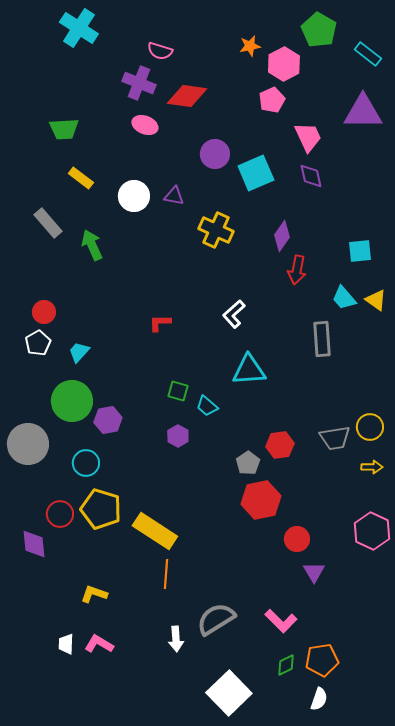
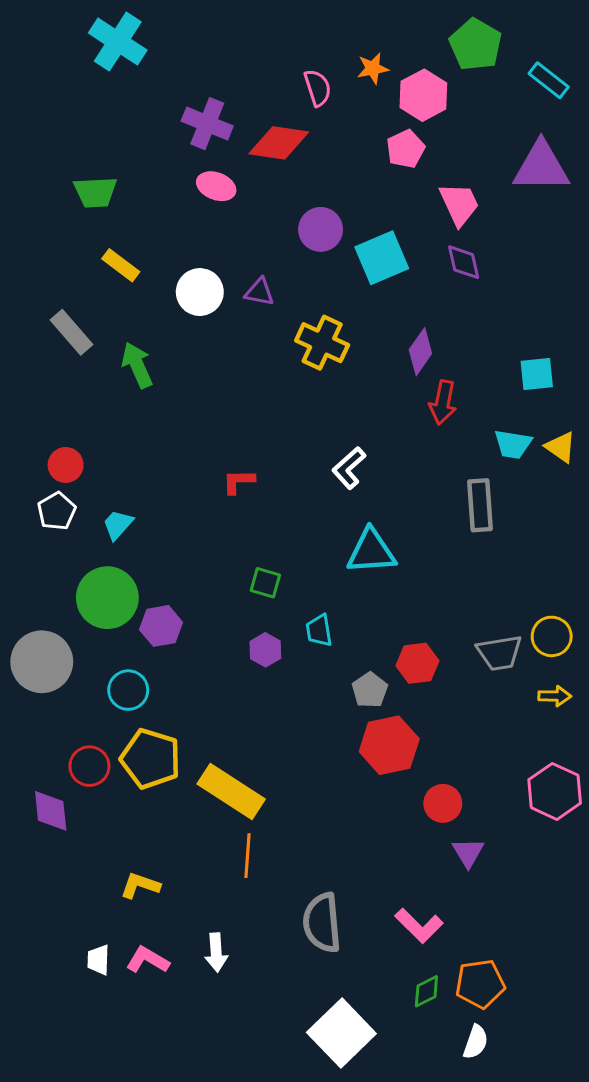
pink semicircle: (160, 51) -> (318, 88), moved, turned -125
cyan trapezoid: (344, 298) -> (513, 444), turned -40
cyan trapezoid: (207, 406) -> (319, 630), moved, turned 40
gray semicircle: (216, 619) -> (322, 923), turned -63
white arrow: (176, 639) -> (216, 952), moved

